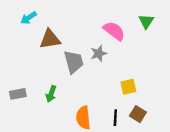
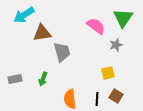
cyan arrow: (29, 18) -> (24, 15), size x1.5
green triangle: (146, 21) -> (123, 18), size x1.5
gray star: (99, 53) -> (116, 45), moved

